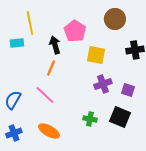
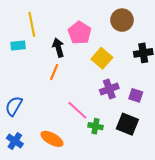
yellow square: (96, 55) -> (102, 58), turned 30
pink line: (45, 95) -> (77, 110), moved
blue cross: (14, 133) -> (15, 141), turned -35

